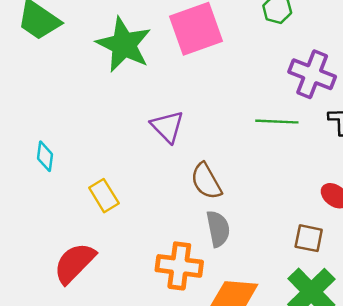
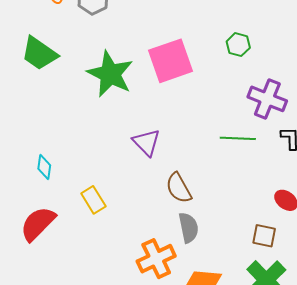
red semicircle: (74, 263) -> (38, 224), moved
orange cross: (179, 266) -> (156, 259), turned -33

